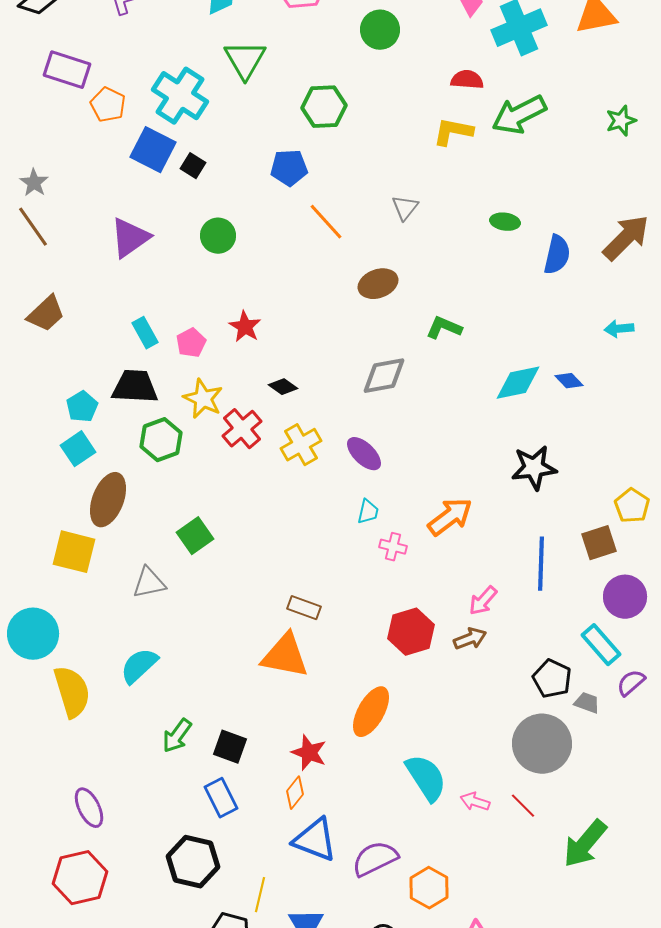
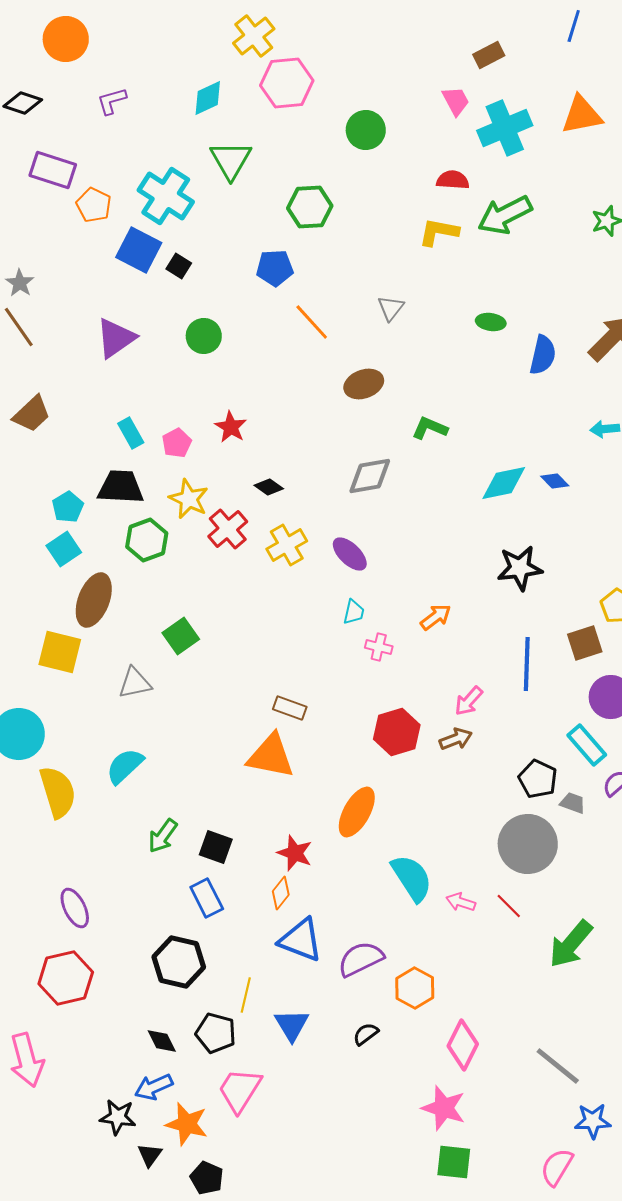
orange arrow: (450, 517) -> (436, 617), size x0.7

